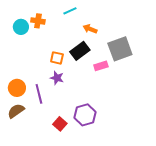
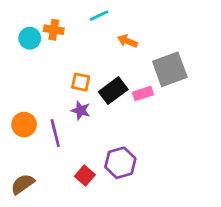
black rectangle: (80, 51) -> (113, 91), moved
brown semicircle: (16, 111) -> (23, 184), moved

